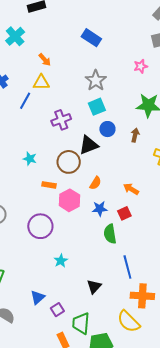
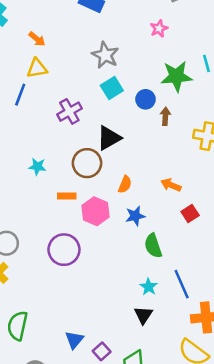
blue circle: (107, 129) -> (145, 99), moved
red square: (124, 213) -> (190, 213), moved
cyan star: (61, 261) -> (149, 287), moved

